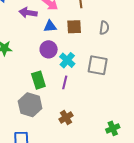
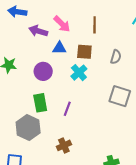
purple circle: (49, 49) -> (43, 71), moved
cyan cross: (67, 60) -> (79, 73), moved
gray square: (98, 65) -> (120, 96), moved

